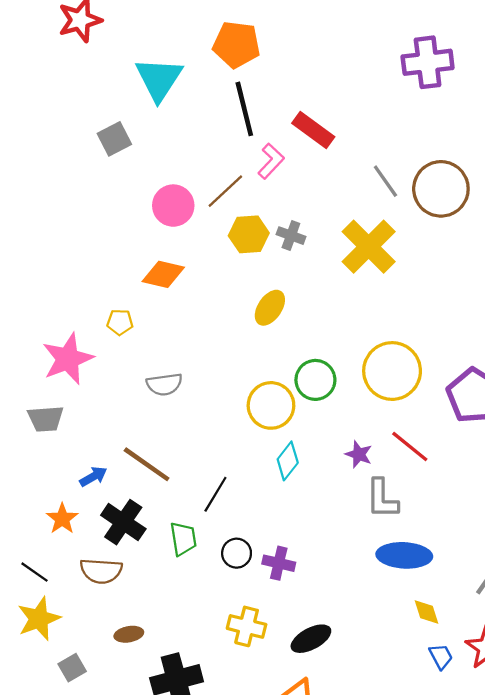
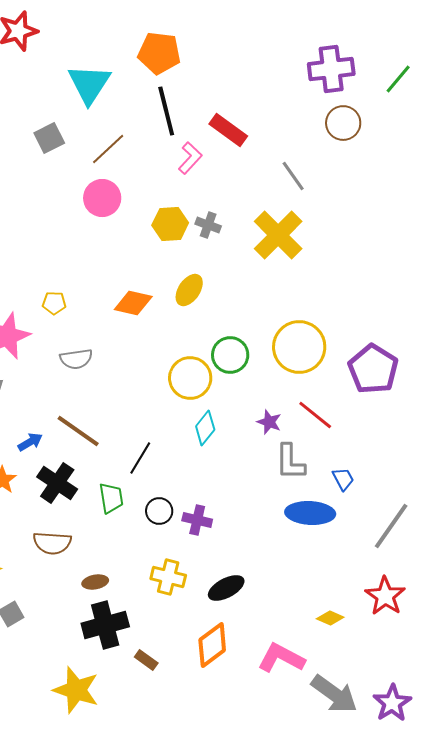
brown circle: (441, 189) -> (343, 123), moved, size x0.7
brown line: (225, 191) -> (108, 149), moved
orange diamond: (163, 274) -> (133, 303), moved
gray semicircle: (164, 384) -> (76, 359), moved
brown semicircle: (101, 571) -> (52, 543), moved
yellow diamond: (426, 612) -> (330, 618), moved, turned -48
brown ellipse: (129, 634) -> (95, 582), moved
blue trapezoid: (441, 656) -> (343, 479), moved

